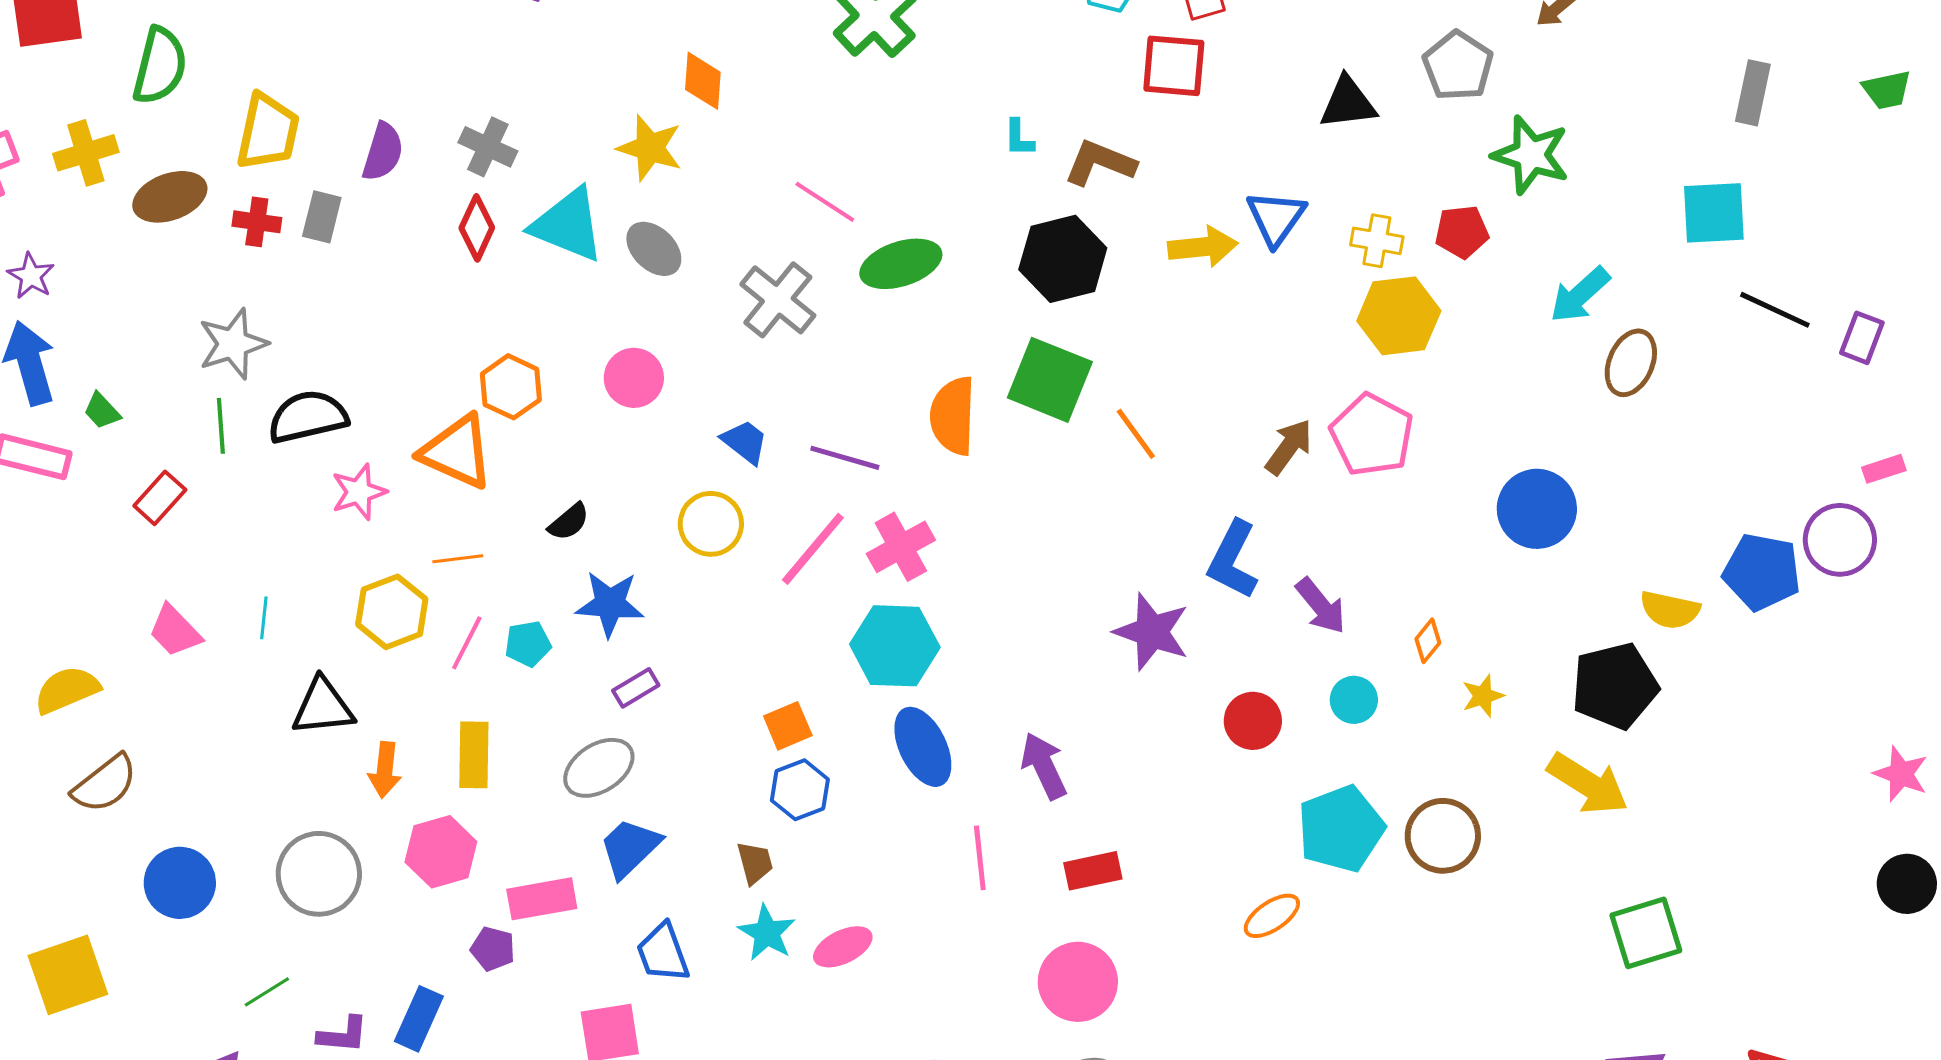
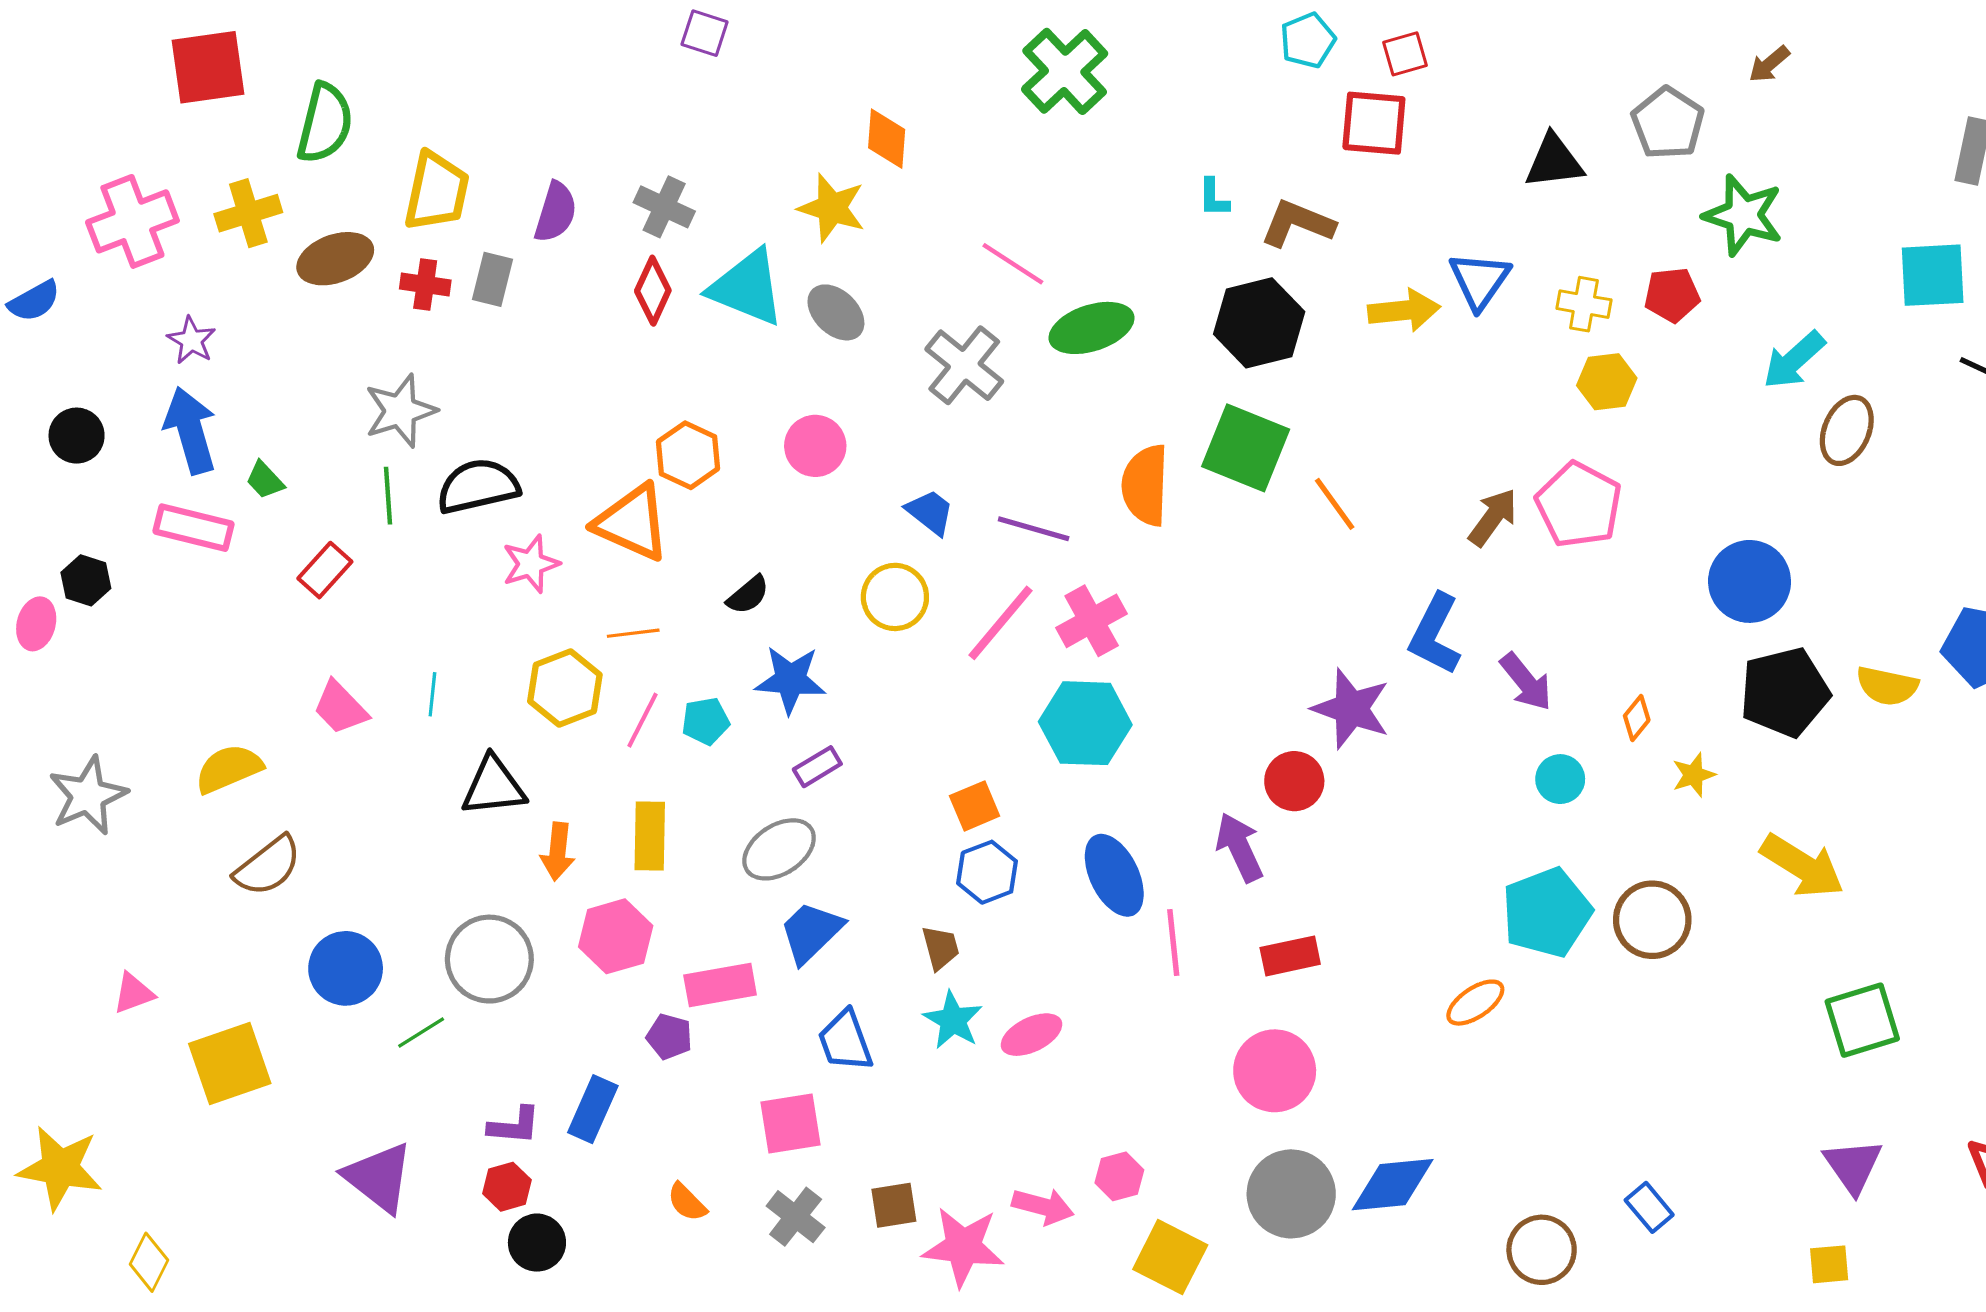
yellow hexagon: (1399, 316) -> (1607, 382), size x0.7
black pentagon: (1615, 686) -> (1785, 692), moved
red circle: (1253, 721) -> (1294, 781), moved
blue ellipse: (923, 747) -> (1114, 875), moved
green line: (267, 992) -> (421, 1033), moved

